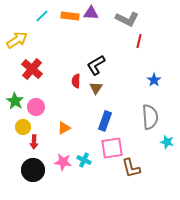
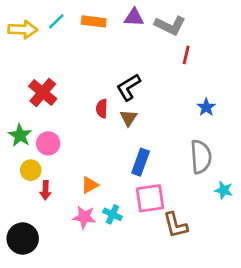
purple triangle: (91, 13) -> (134, 17), moved
yellow arrow: (17, 40) -> (23, 29), moved, turned 35
orange triangle: (64, 128) -> (90, 185), moved
black circle: (33, 170) -> (23, 238), moved

